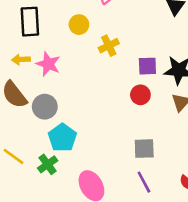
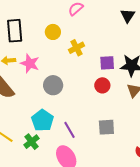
gray circle: (45, 107) -> (53, 85), moved
purple line: (144, 182) -> (70, 130), moved

